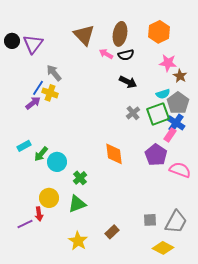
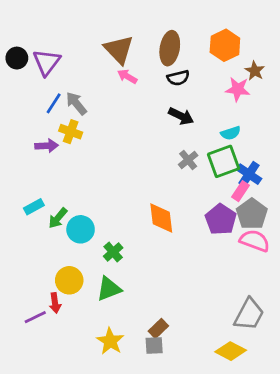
pink arrow: (106, 54) -> (127, 76), moved
brown star: (180, 76) -> (255, 71), moved
blue line: (38, 88) -> (54, 103), moved
purple arrow: (33, 103) -> (47, 146), turned 35
gray pentagon: (178, 103) -> (252, 214), moved
gray square: (150, 220) -> (154, 345), moved

